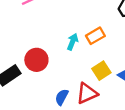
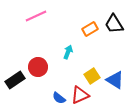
orange rectangle: (95, 36) -> (90, 29), moved
blue semicircle: (62, 97) -> (59, 98), turned -80

